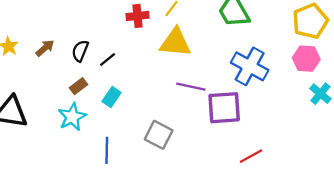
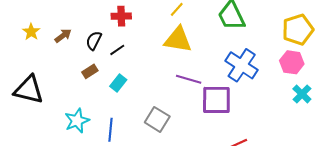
red cross: (138, 16) -> (121, 16), moved
cyan star: (72, 117) -> (77, 121), moved

